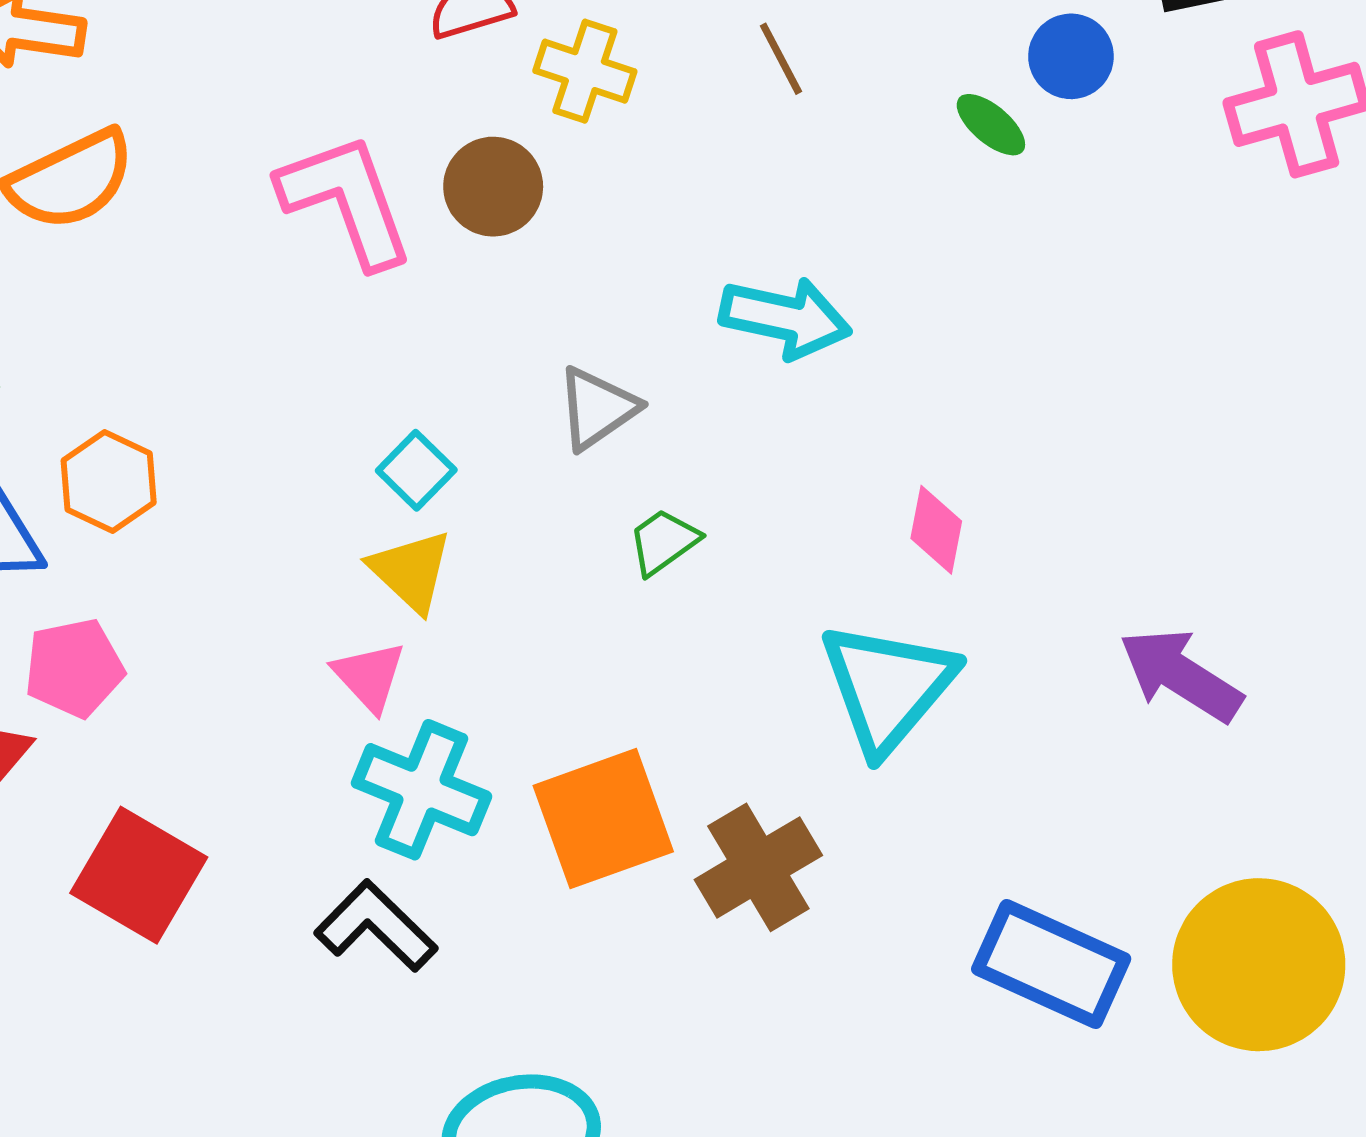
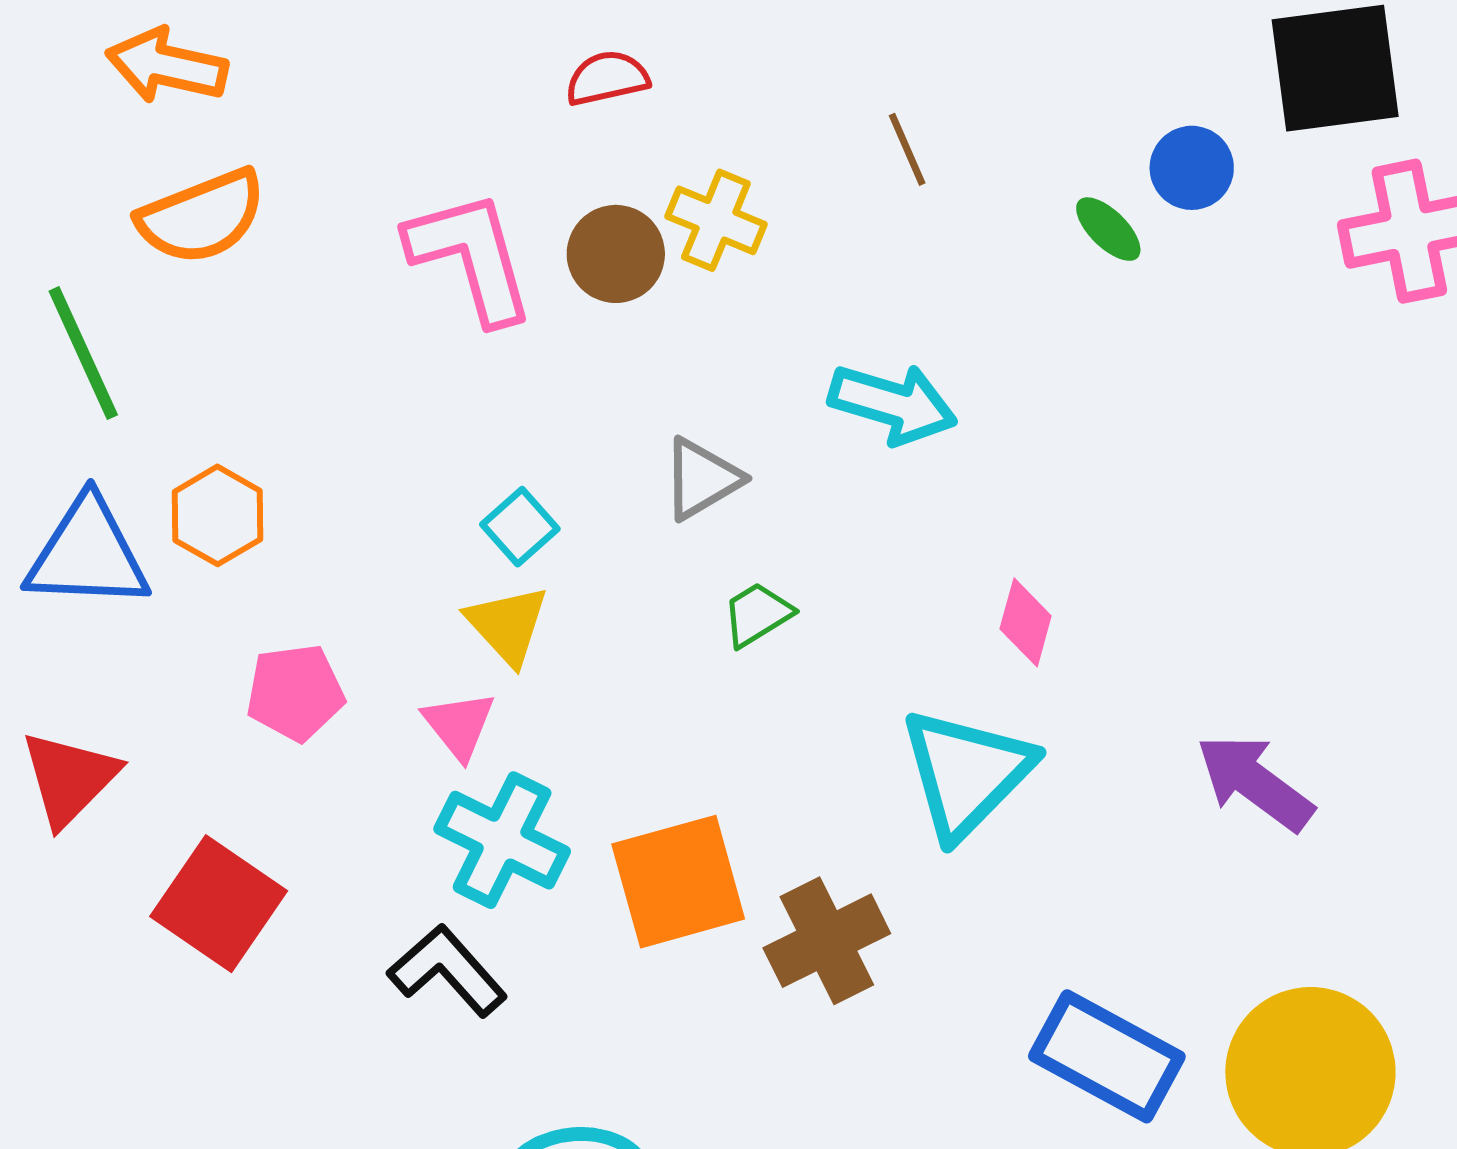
yellow cross: (585, 71) -> (716, 220), moved
pink pentagon: (74, 668) -> (295, 693), moved

